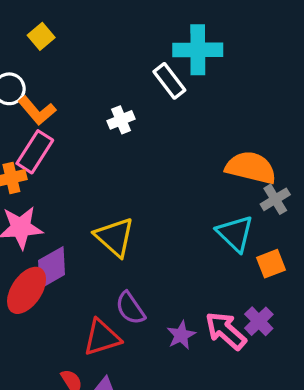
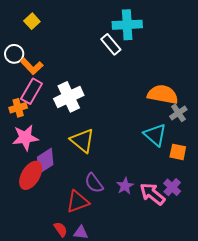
white cross: (121, 120) -> (69, 97), moved, size x1.8
orange square: (271, 264) -> (178, 152), turned 36
purple star: (181, 335) -> (125, 186), moved

